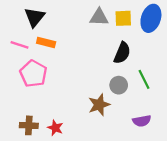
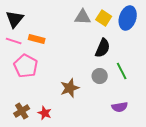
black triangle: (35, 17) -> (15, 19), moved
yellow square: (123, 18) -> (104, 18), turned 35
brown star: (99, 105) -> (70, 88), moved
brown cross: (29, 125) -> (22, 111), turned -35

